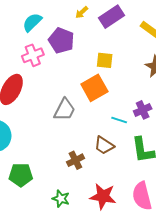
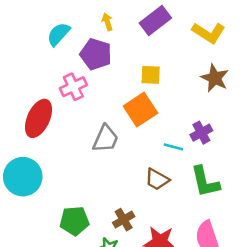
yellow arrow: (82, 12) -> (107, 22), moved, turned 120
pink cross: (33, 55) -> (73, 87), moved
brown cross: (75, 160) -> (124, 220), moved
green pentagon: (21, 175) -> (74, 221), moved

